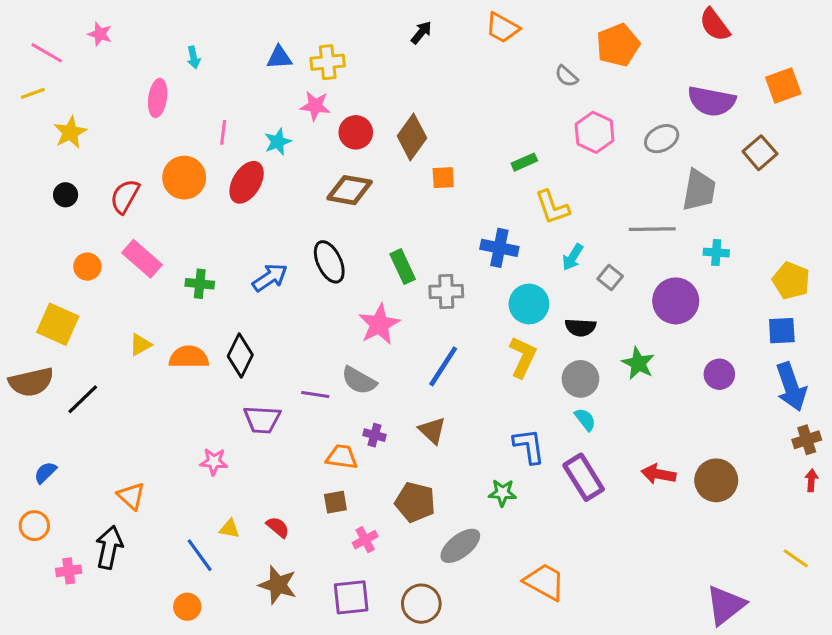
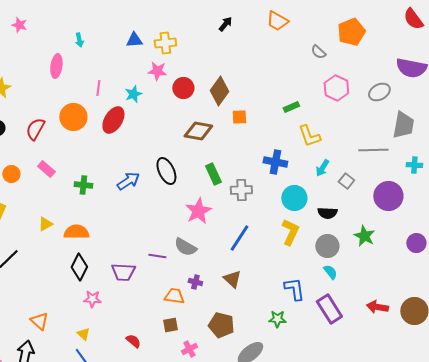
brown diamond: (350, 190) -> (198, 131), moved
pink rectangle: (142, 259) -> (46, 169), size x0.7
black diamond: (240, 355) -> (79, 267), moved
yellow triangle: (229, 529) -> (83, 334), moved, turned 32

